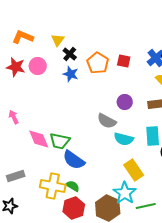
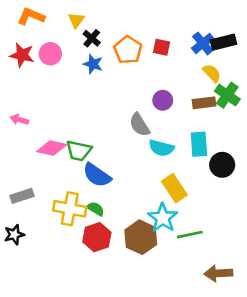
pink arrow: (14, 117) -> (19, 120), turned -48
gray semicircle: (107, 121) -> (139, 125), turned 30
pink diamond: (39, 139) -> (52, 148), turned -55

